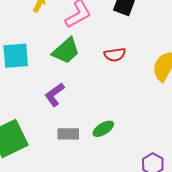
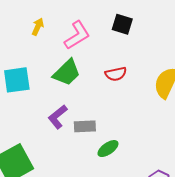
gray rectangle: (68, 134) -> (85, 126), moved

